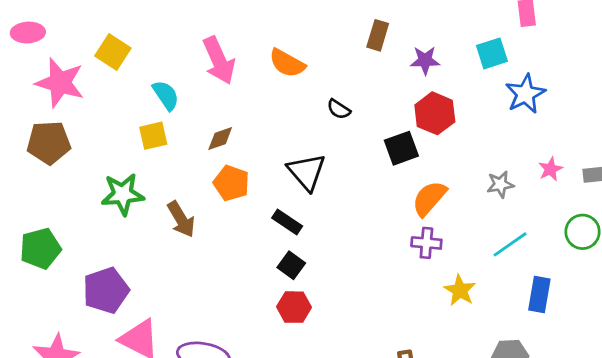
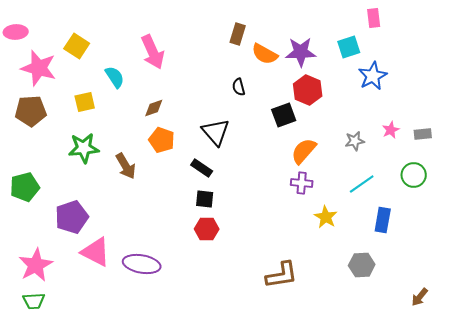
brown rectangle: (378, 35) -> (238, 34), moved
purple star: (425, 60) -> (301, 52), size x1.4
orange semicircle: (287, 63) -> (265, 54), moved
black semicircle: (339, 109) -> (239, 87), turned 42
yellow square: (153, 136) -> (85, 102), moved
black square: (291, 265) -> (205, 199), turned -30

